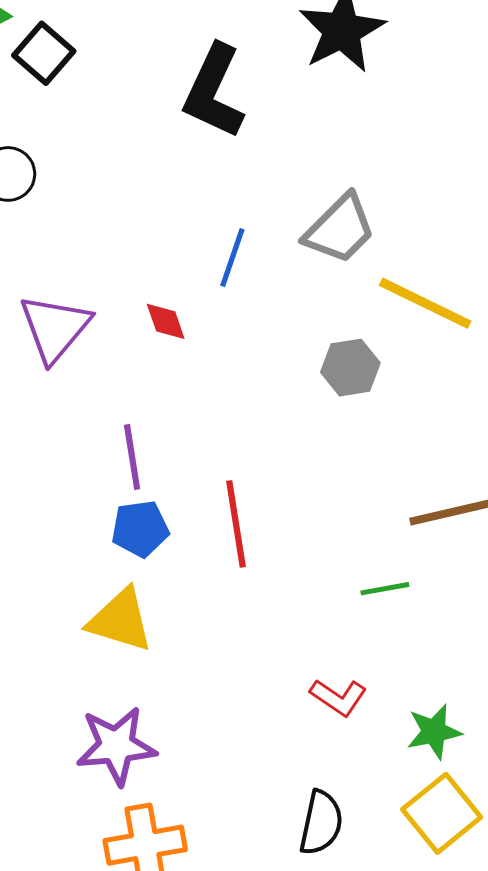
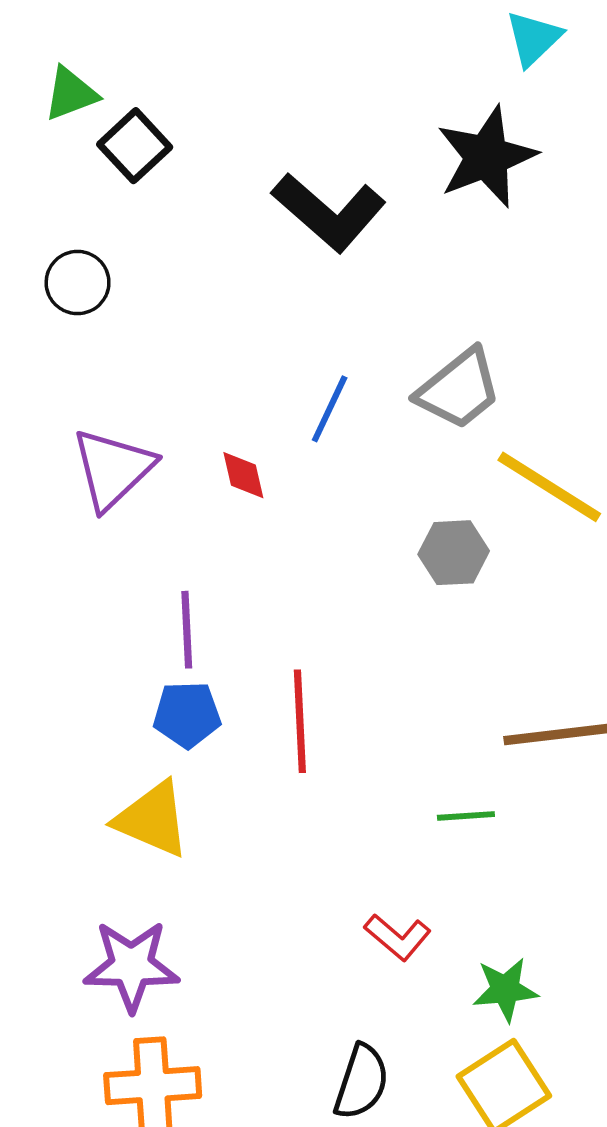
black L-shape: (214, 91) -> (329, 212), turned -80

